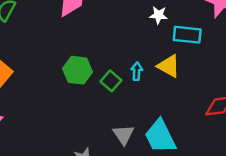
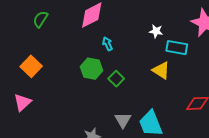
cyan arrow: (137, 71) -> (108, 44), moved, turned -32

